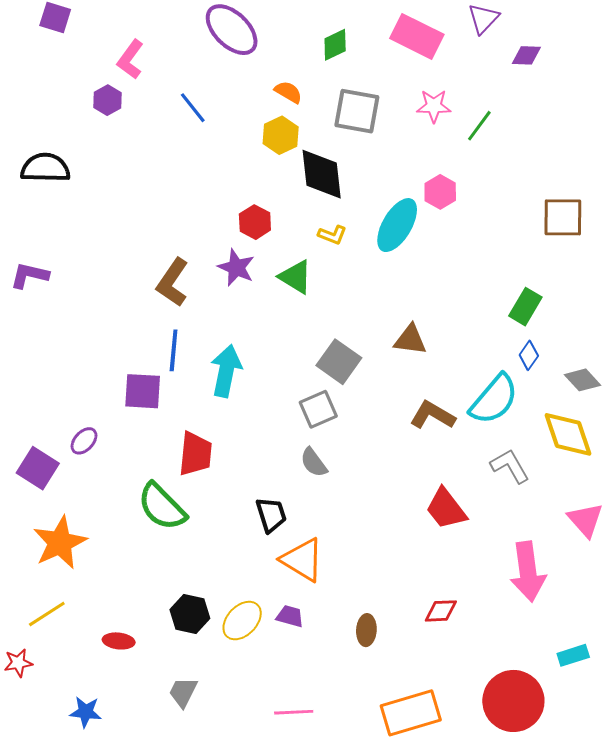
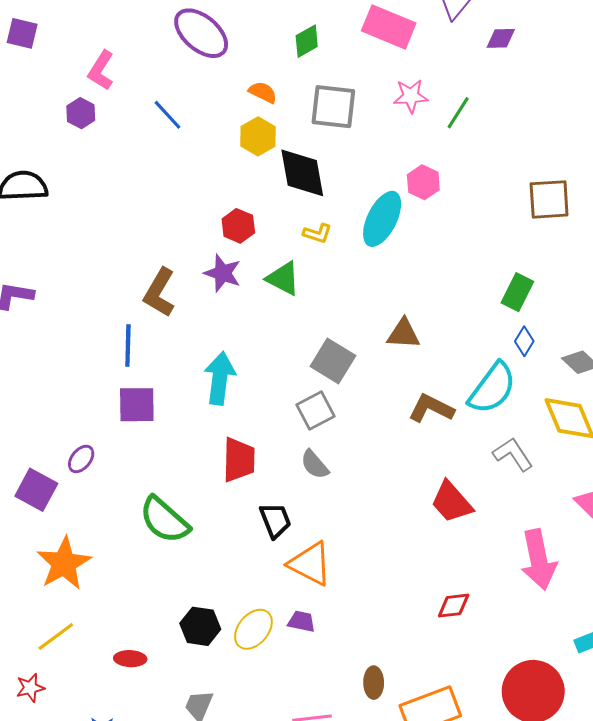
blue line: (174, 350) -> (128, 346), moved
red trapezoid: (195, 454) -> (239, 460), moved
brown ellipse: (366, 630) -> (374, 683), moved

